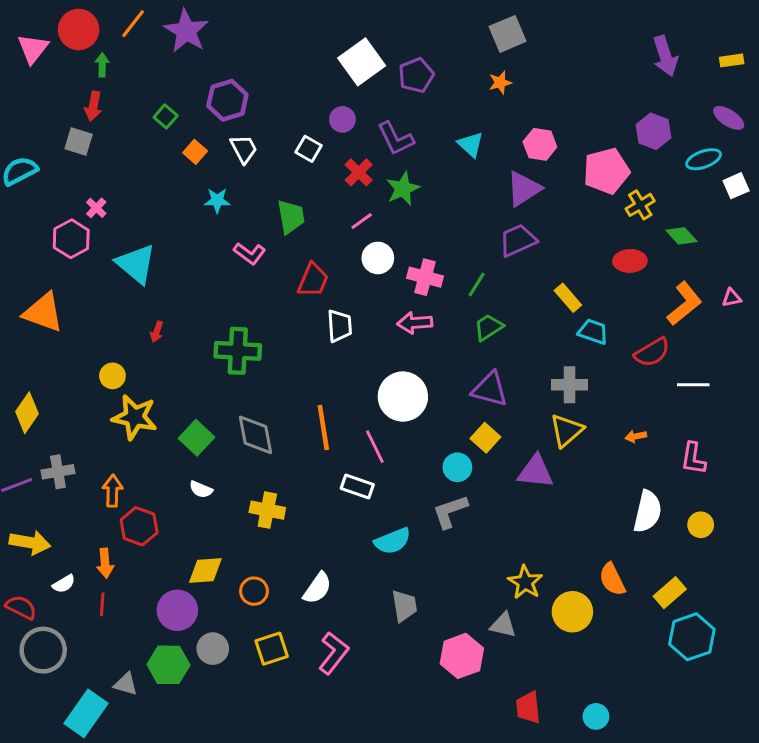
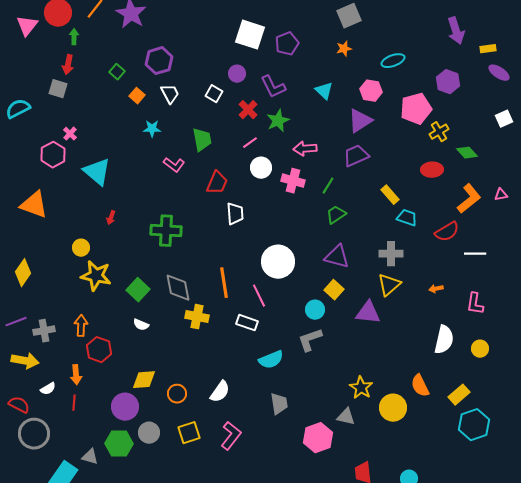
yellow rectangle: (732, 60) -> (488, 49), moved
white square: (362, 62) -> (250, 35), turned -36
cyan ellipse: (704, 159) -> (393, 61), moved
pink arrow: (415, 323) -> (305, 149), moved
gray cross: (58, 472) -> (44, 331), moved
yellow cross: (267, 510) -> (197, 317), moved

